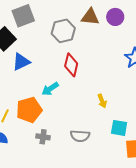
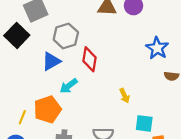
gray hexagon: (63, 31) -> (66, 36), moved
blue triangle: (21, 62) -> (51, 61), moved

